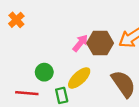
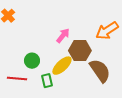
brown hexagon: (100, 43) -> (80, 51), moved

